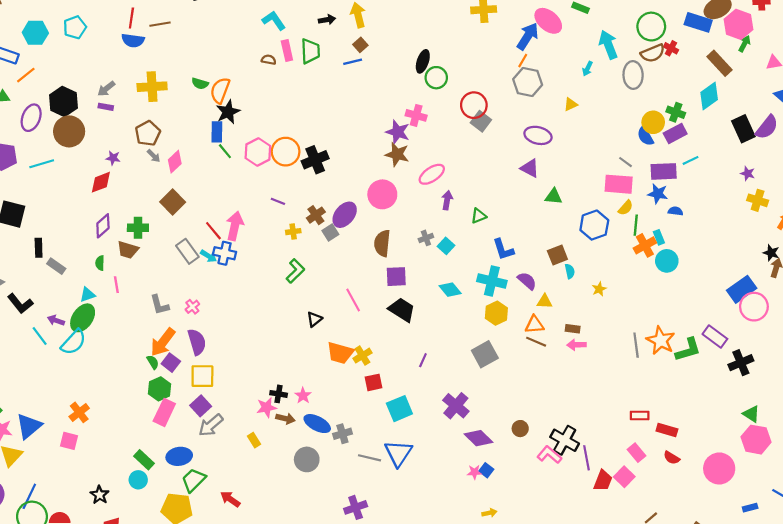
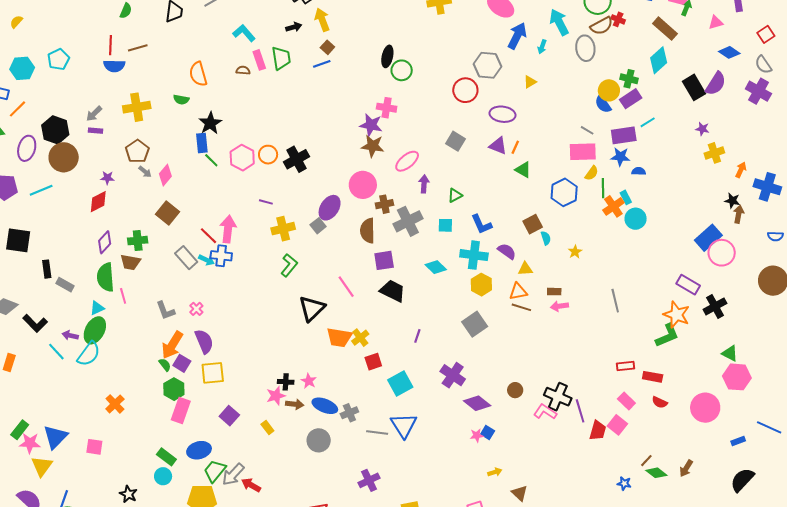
blue arrow: (528, 36) -> (517, 36), moved
orange line: (523, 61) -> (515, 147), moved
orange semicircle: (220, 90) -> (198, 74), moved, turned -30
red circle: (474, 105) -> (465, 90), moved
gray square: (481, 121) -> (456, 141), moved
orange circle: (286, 152) -> (268, 155), size x0.7
green triangle: (554, 196) -> (523, 170), turned 30
yellow cross: (758, 200) -> (714, 153), turned -30
brown cross: (316, 215) -> (384, 204), moved, turned 30
yellow cross: (293, 232) -> (283, 229), size x1.6
gray cross: (426, 238) -> (408, 221), size x2.0
cyan square: (446, 246) -> (445, 225), moved, turned -35
green semicircle: (100, 263) -> (106, 277), size x2.0
black triangle: (314, 319) -> (312, 308), size x1.8
orange star: (661, 340) -> (677, 315), moved
green L-shape: (688, 350) -> (667, 335), moved
purple square: (201, 406) -> (229, 416), moved
orange cross: (79, 412) -> (115, 404), moved
gray arrow: (211, 425) -> (233, 474), moved

